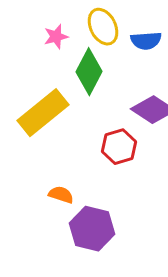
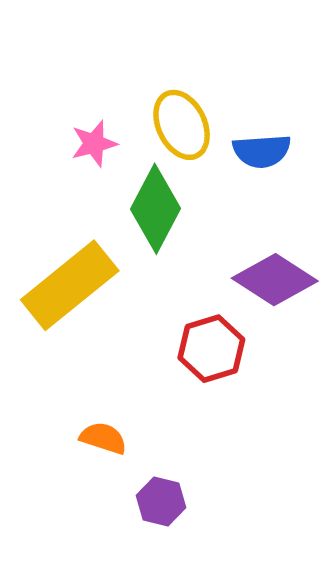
purple hexagon: (92, 229) -> (161, 501), size x0.6

